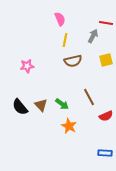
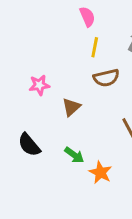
green arrow: (62, 104) -> (74, 155), moved
brown triangle: (41, 105) -> (71, 107), moved, turned 32

